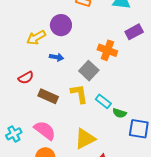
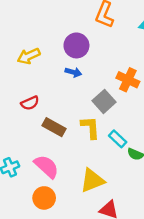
yellow arrow: (36, 38) -> (29, 56), moved
blue arrow: (57, 57) -> (73, 72), moved

